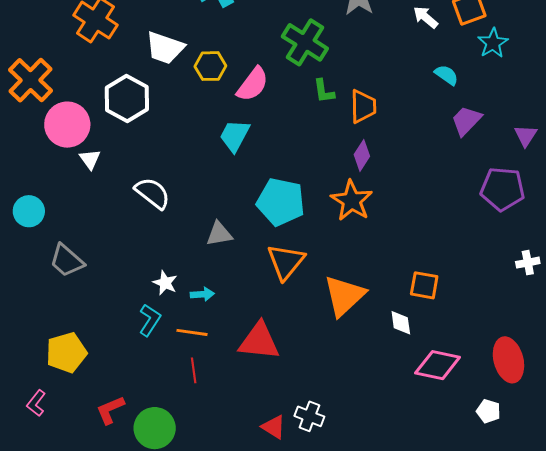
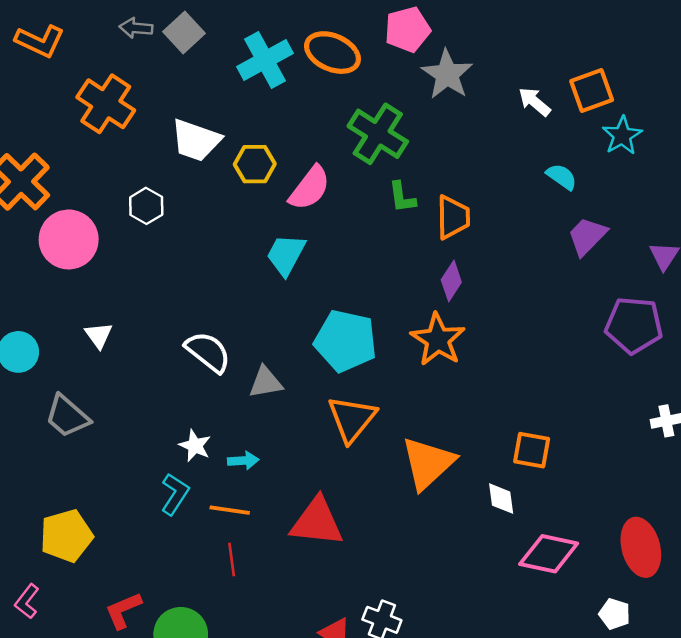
white hexagon: (127, 99) -> (146, 206), size x0.6
white triangle: (90, 159) -> (99, 335), moved
white semicircle: (153, 193) -> (208, 352), moved

